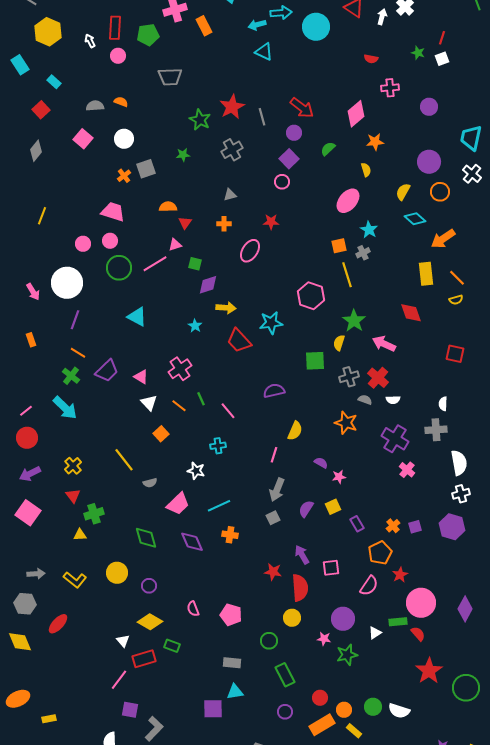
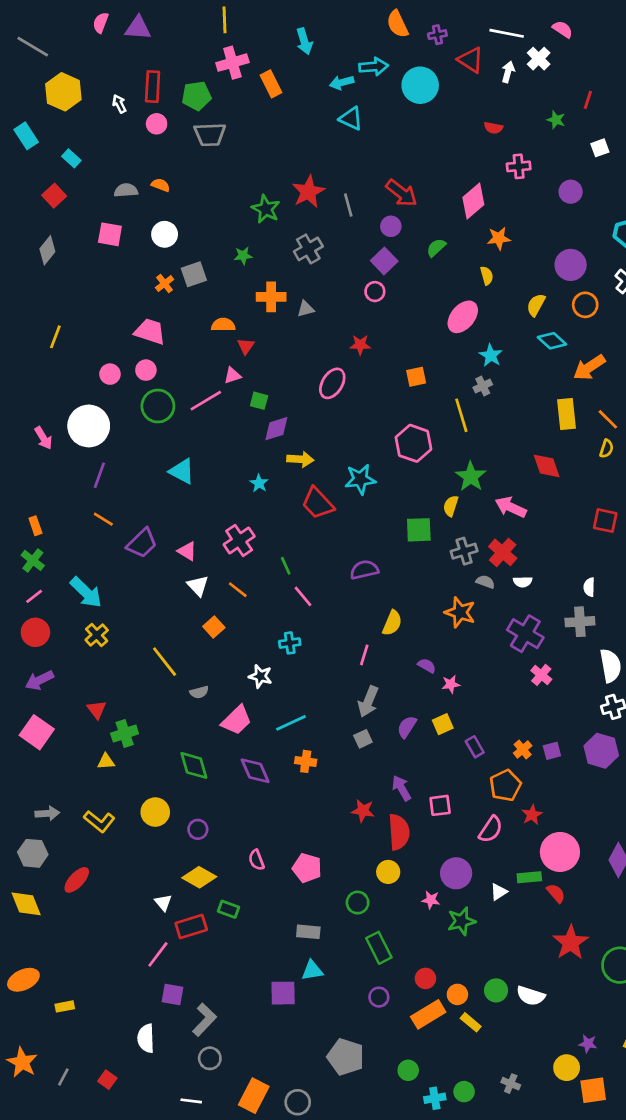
white square: (442, 59) -> (600, 148), moved
gray trapezoid: (170, 77) -> (210, 134), moved
pink square: (83, 139) -> (110, 234), turned -30
orange cross: (224, 224) -> (271, 297), moved, size x1.5
orange square: (339, 246) -> (416, 377), moved
yellow semicircle: (456, 300) -> (607, 449), turned -56
orange rectangle: (31, 340) -> (35, 526), moved
green cross: (71, 376) -> (33, 560), moved
green line: (201, 399) -> (286, 566), moved
yellow cross: (73, 466) -> (97, 635), moved

